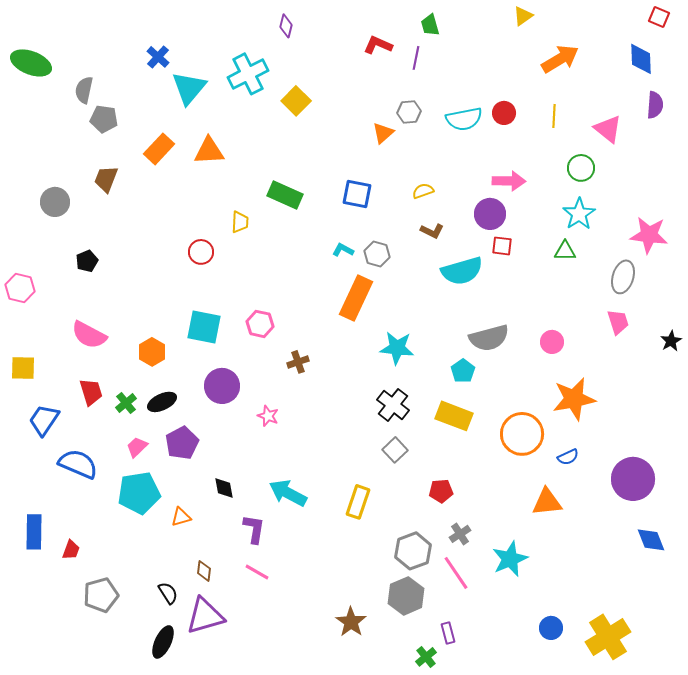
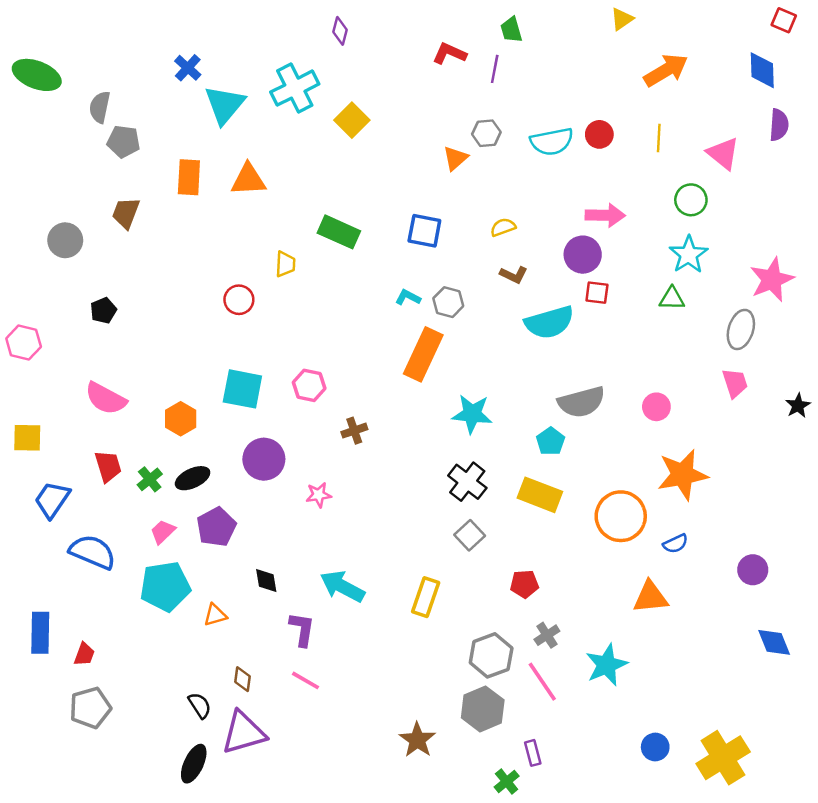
orange rectangle: (159, 149) -> (189, 177), turned -40
pink star: (649, 235) -> (772, 280), turned -30
pink star: (268, 416) -> (319, 495), turned -30
purple circle: (633, 479) -> (753, 570), size x0.6
gray pentagon: (101, 595) -> (90, 708), moved

